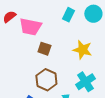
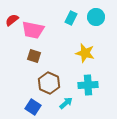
brown square: (44, 49) -> (34, 56), moved
cyan cross: (85, 82) -> (88, 85), turned 30

